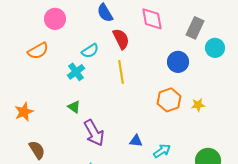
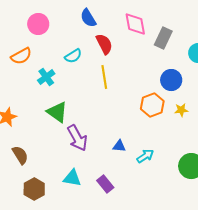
gray rectangle: (195, 28) -> (163, 38), moved
blue circle: (178, 62) -> (171, 80), moved
cyan cross: (76, 72) -> (46, 77), moved
green triangle: (74, 107) -> (57, 112), size x1.6

